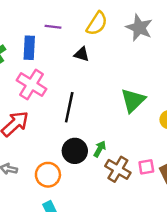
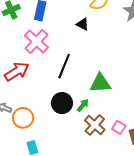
green triangle: (133, 100) -> (100, 83), moved, turned 30
pink square: (146, 167) -> (119, 127), turned 32
orange circle: (48, 175) -> (23, 118), moved

